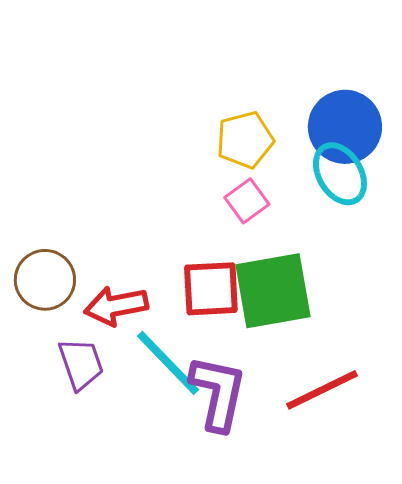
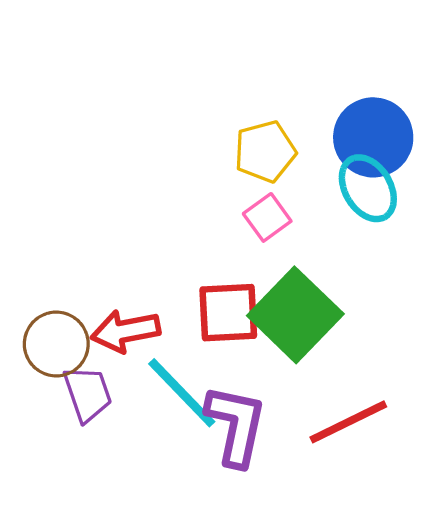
brown circle: (45, 280) -> (56, 344), moved
green square: (273, 291) -> (295, 315), turned -36

